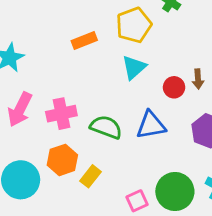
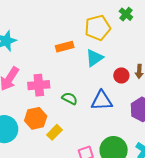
orange rectangle: (84, 41) -> (65, 47), moved
green semicircle: (106, 127) -> (70, 98), size x0.7

